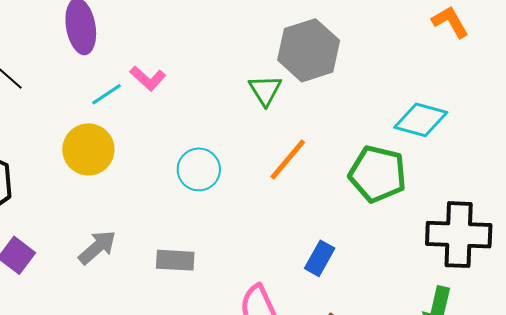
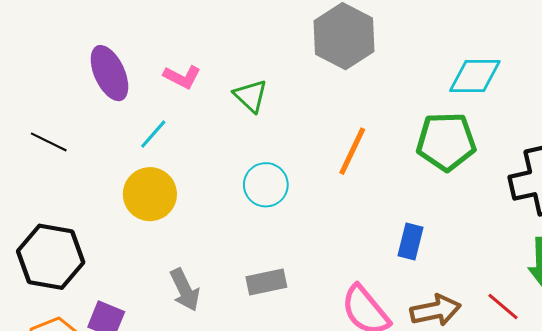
pink L-shape: (148, 78) -> (182, 77), moved
green triangle: (265, 90) -> (251, 96), moved
gray arrow: (97, 247) -> (185, 290), turned 120

